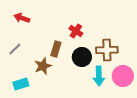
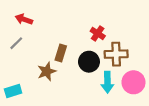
red cross: (76, 31) -> (98, 33), moved
gray line: (15, 49) -> (16, 43), moved
cyan rectangle: (21, 84) -> (13, 91), moved

